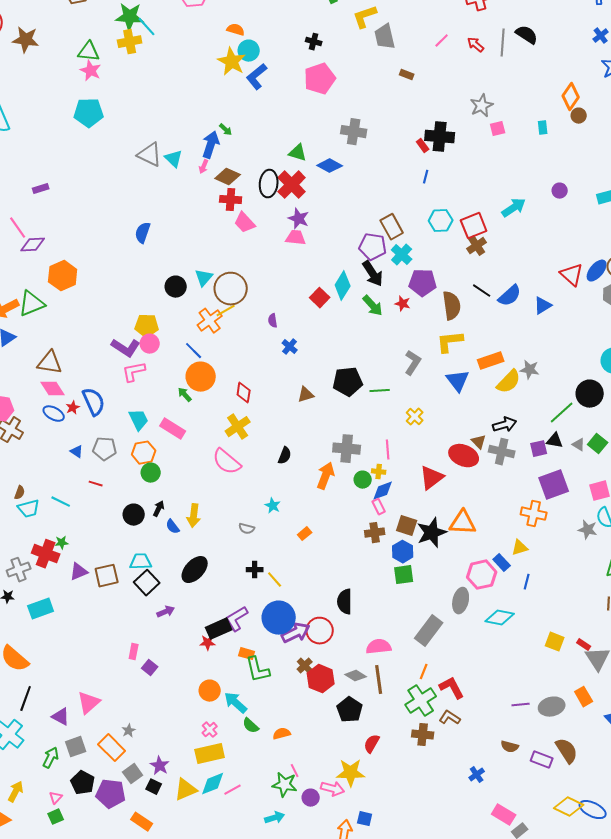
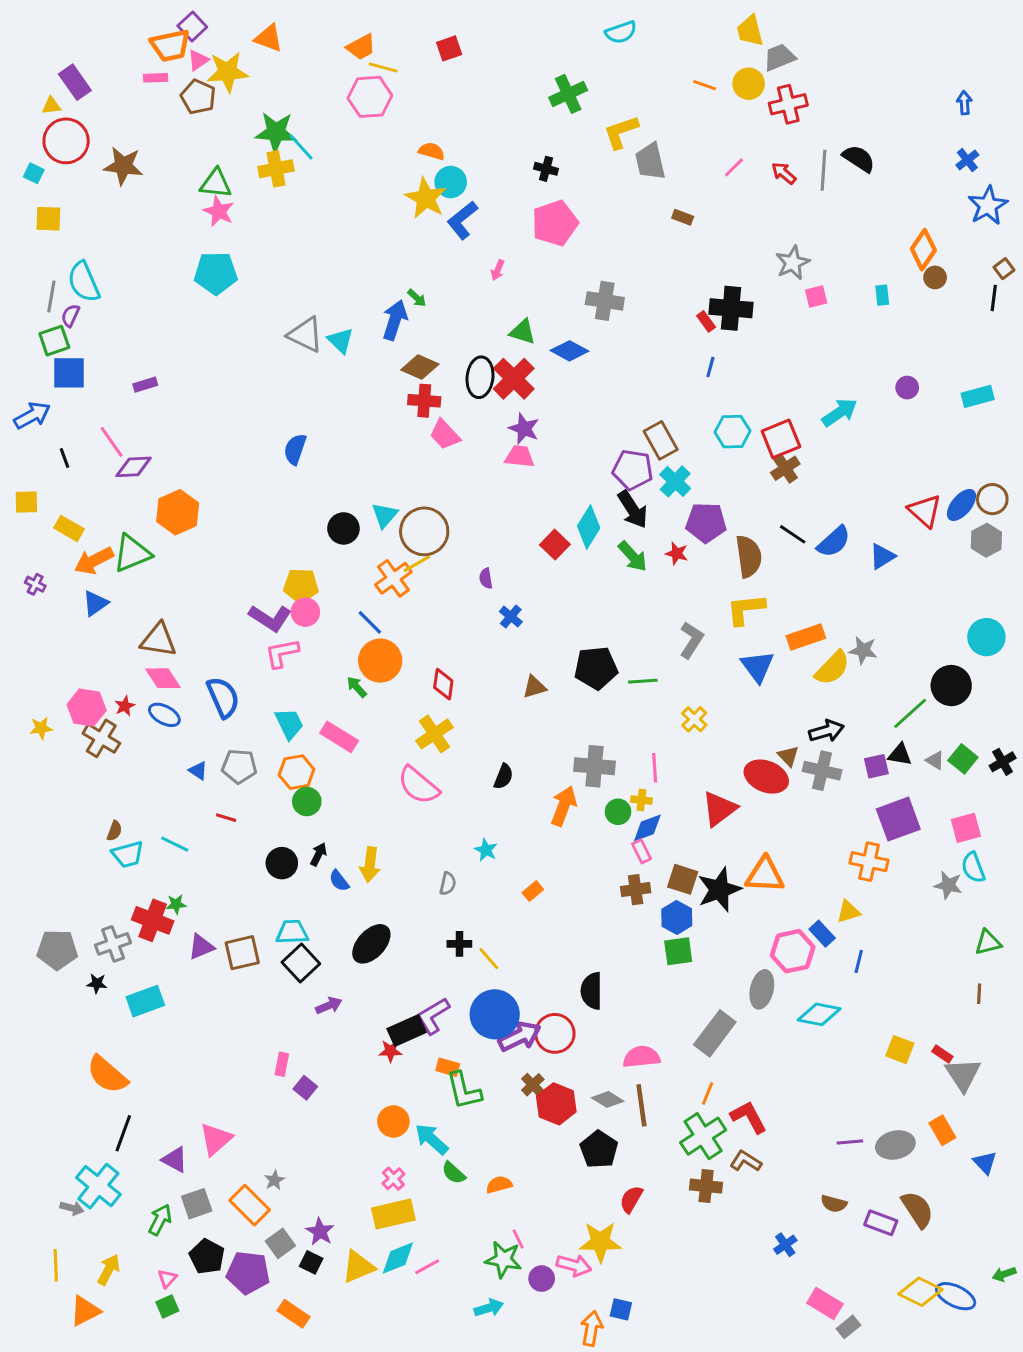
pink arrow: (204, 167) -> (498, 270), moved
red star: (73, 408) -> (125, 706), moved
gray semicircle: (247, 529) -> (448, 884), turned -91

